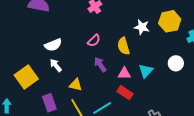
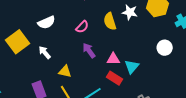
white semicircle: (53, 45) -> (46, 22), moved
yellow semicircle: (123, 46) -> (110, 21), moved
cyan triangle: (146, 71) -> (132, 67), moved
yellow square: (26, 77) -> (17, 42), moved

